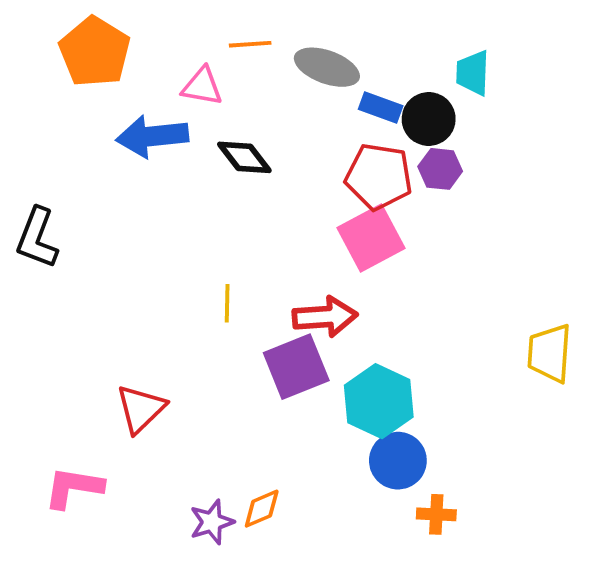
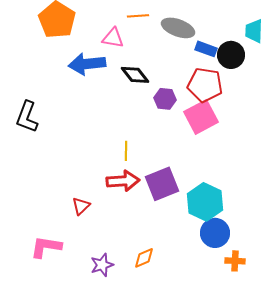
purple hexagon: (440, 169) -> (165, 99), moved
red arrow: (325, 317) -> (123, 181), moved
red triangle: (141, 409) -> (81, 206), size x0.7
purple star: (212, 522) -> (102, 265), moved

